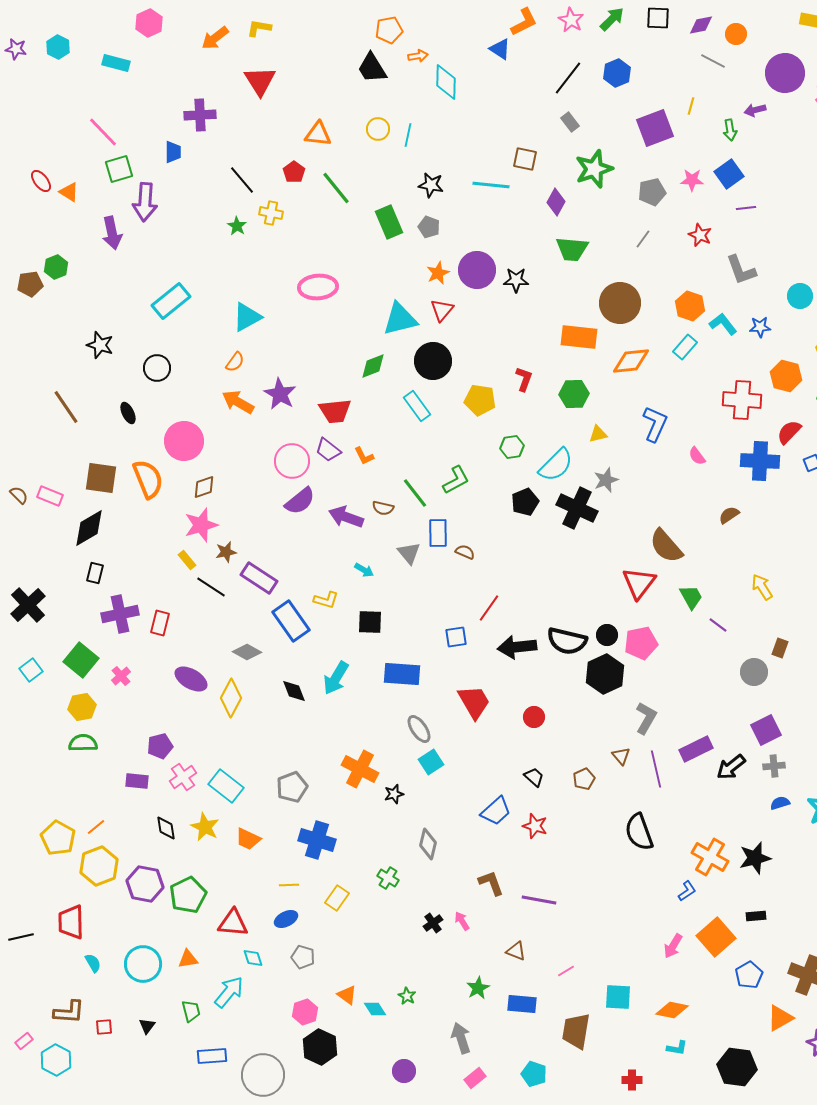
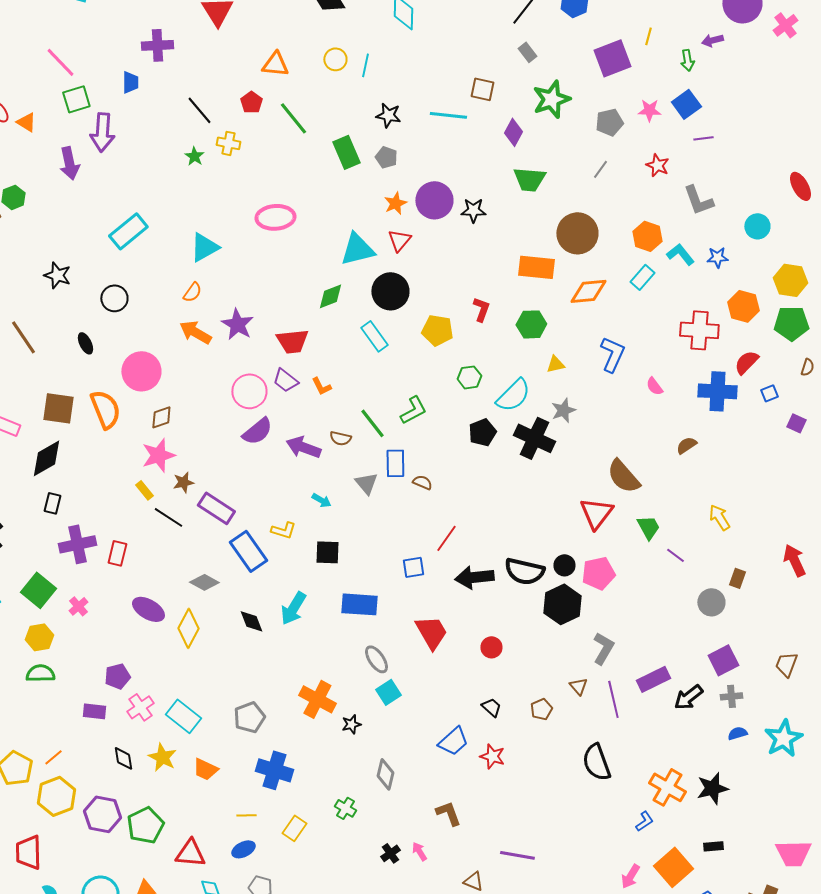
purple line: (539, 900) -> (517, 855), moved

